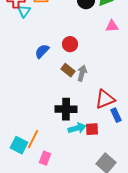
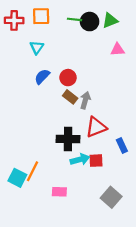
cyan triangle: (24, 11) -> (37, 47), moved
red circle: (70, 44) -> (68, 78), moved
red triangle: (105, 99) -> (96, 127), moved
pink rectangle: (45, 158) -> (59, 192), moved, turned 72

